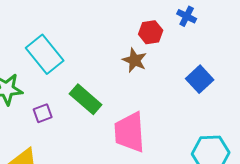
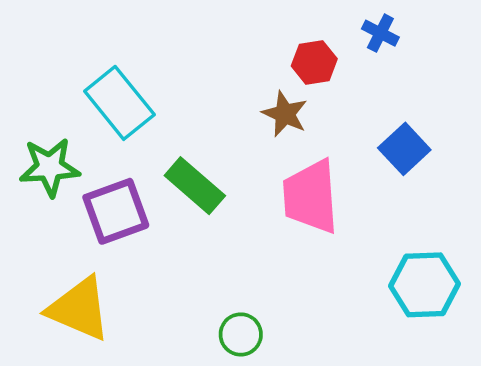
purple square: (43, 113) -> (116, 211), size x1.8
pink trapezoid: (130, 132) -> (311, 197), moved

